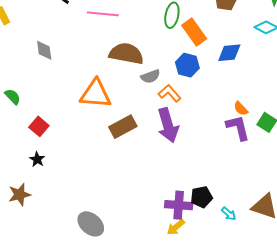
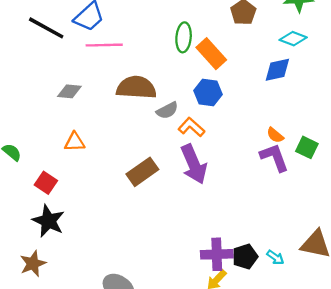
gray diamond: (44, 50) -> (69, 91), moved, turned -70
blue diamond: (229, 53) -> (277, 70), moved
orange triangle: (96, 94) -> (75, 142), moved, size x0.6
black star: (37, 159) -> (48, 221), size x1.8
black pentagon: (202, 197) -> (245, 257), moved

